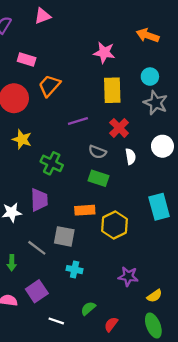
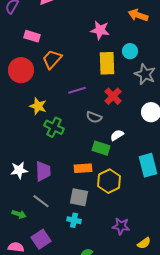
cyan circle: (150, 77) -> (130, 51), moved
yellow star: (22, 139) -> (38, 106), moved
white semicircle: (130, 156) -> (117, 135), moved, turned -112
green rectangle: (99, 178) -> (101, 148), moved
purple trapezoid: (39, 200) -> (43, 171), moved
gray square: (64, 236) -> (79, 197), moved
green arrow: (12, 263) -> (19, 214), turned -72

